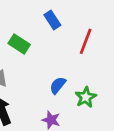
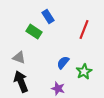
blue rectangle: (52, 20) -> (48, 17), moved

